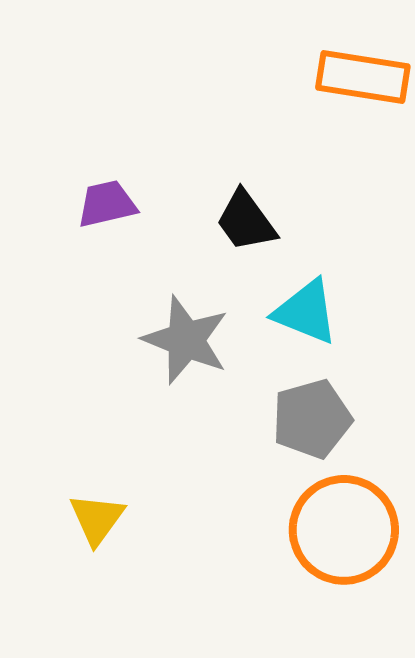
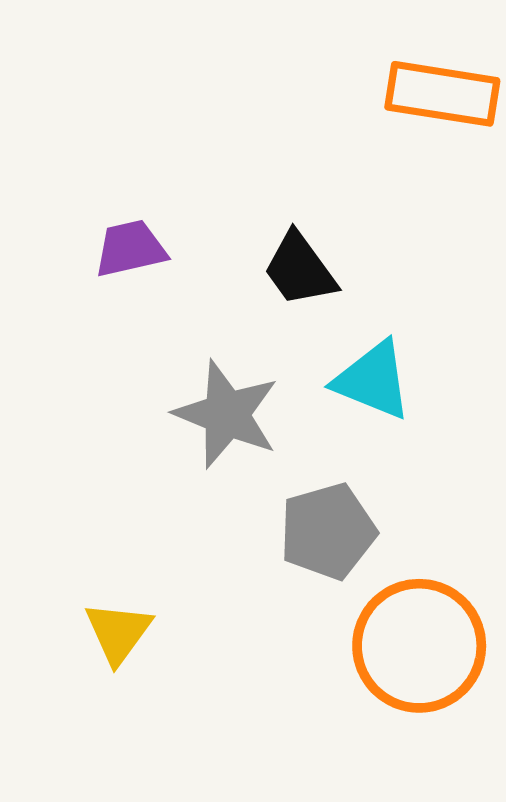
gray pentagon: (312, 419) -> (328, 531), moved

